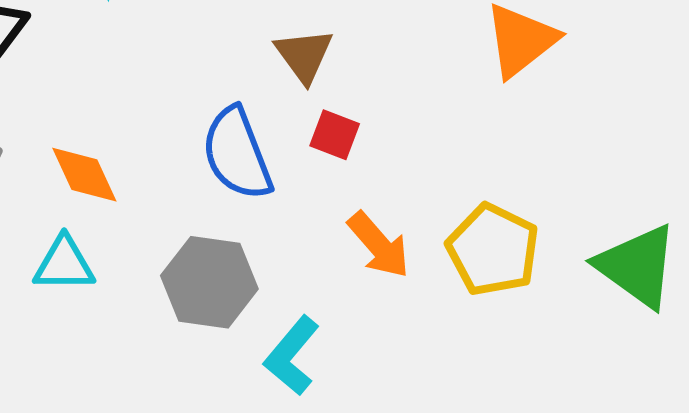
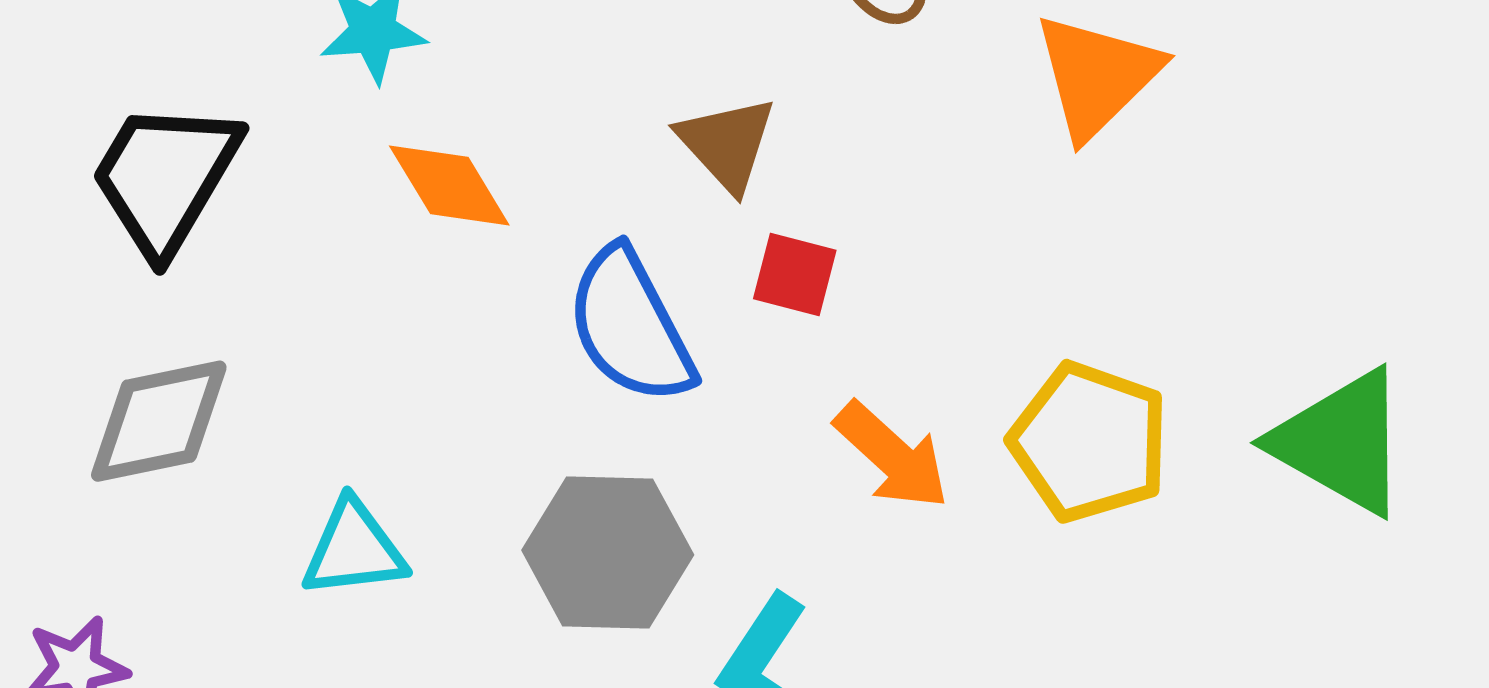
orange diamond: (84, 175) -> (449, 185), moved

